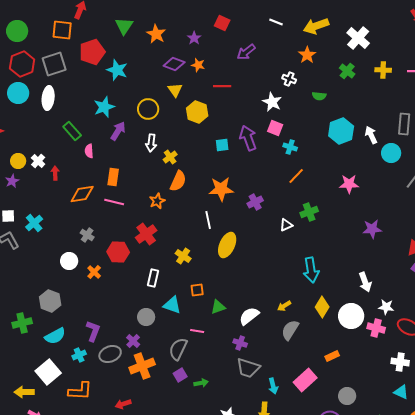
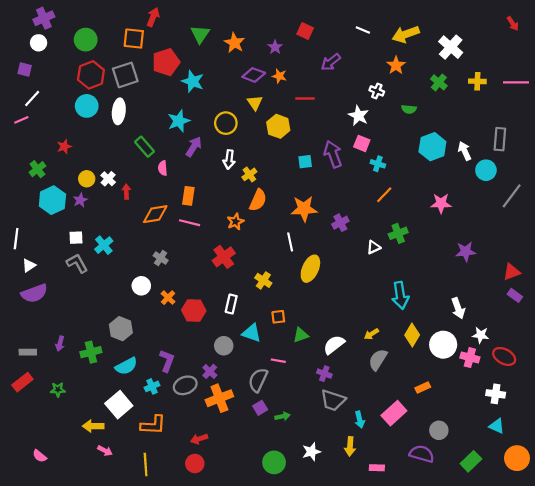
red hexagon: (118, 252) -> (194, 310), moved

